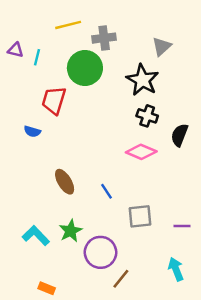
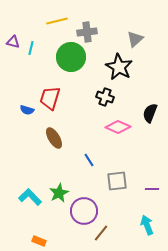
red trapezoid: (54, 100) -> (50, 98), moved
black cross: (147, 116) -> (105, 97), moved
brown ellipse: (65, 182) -> (54, 138), moved

